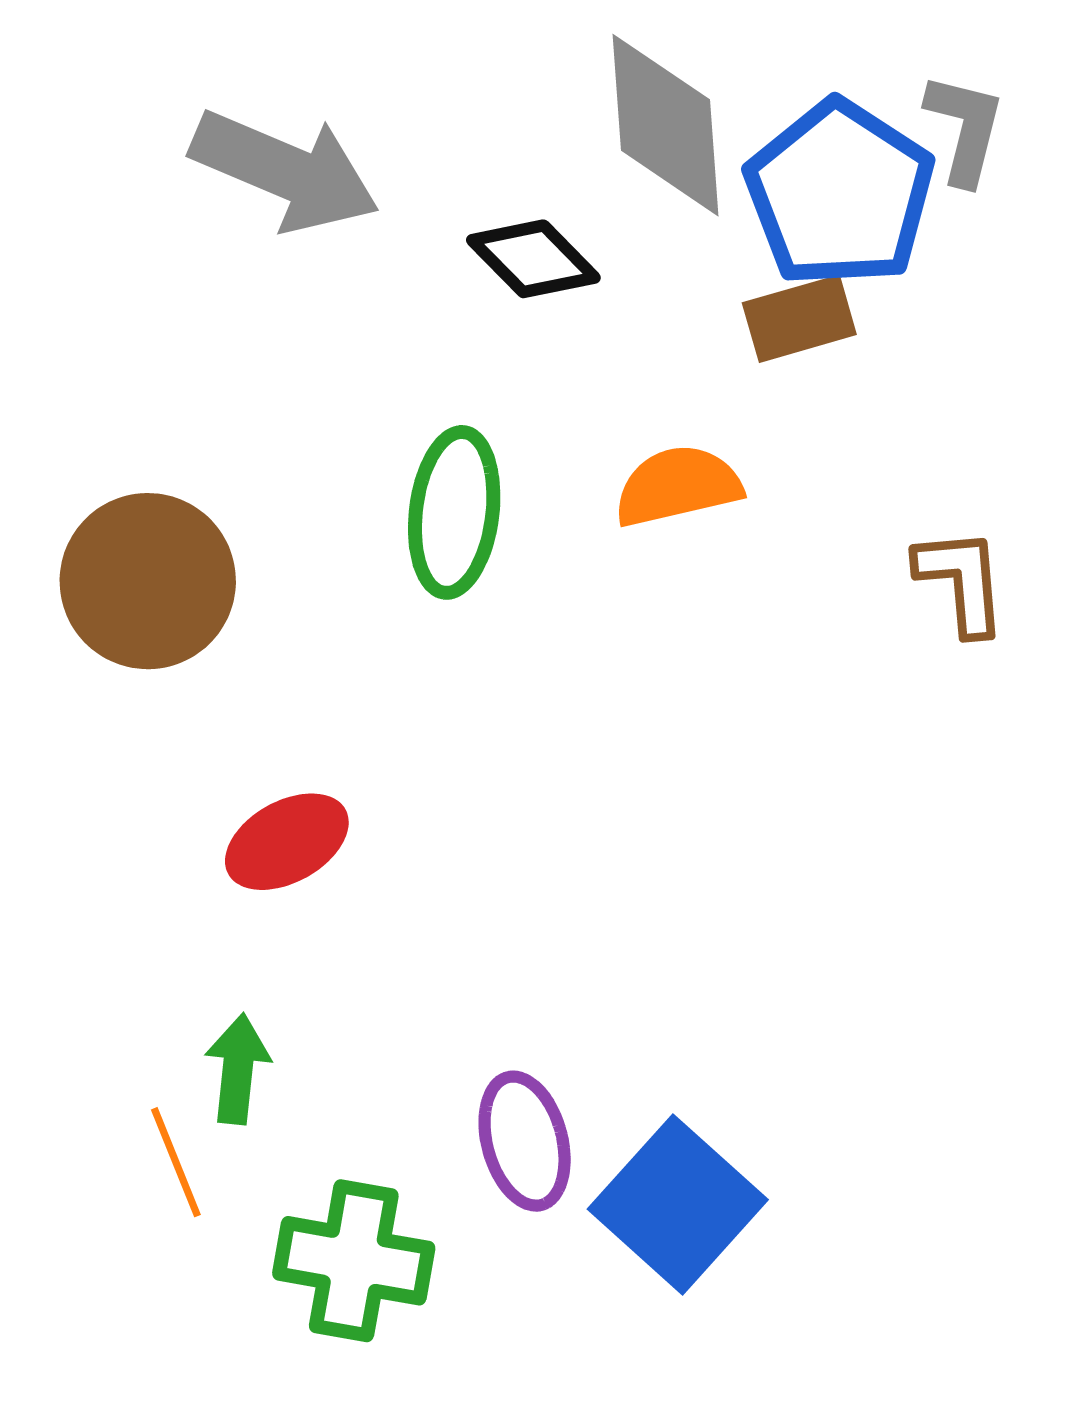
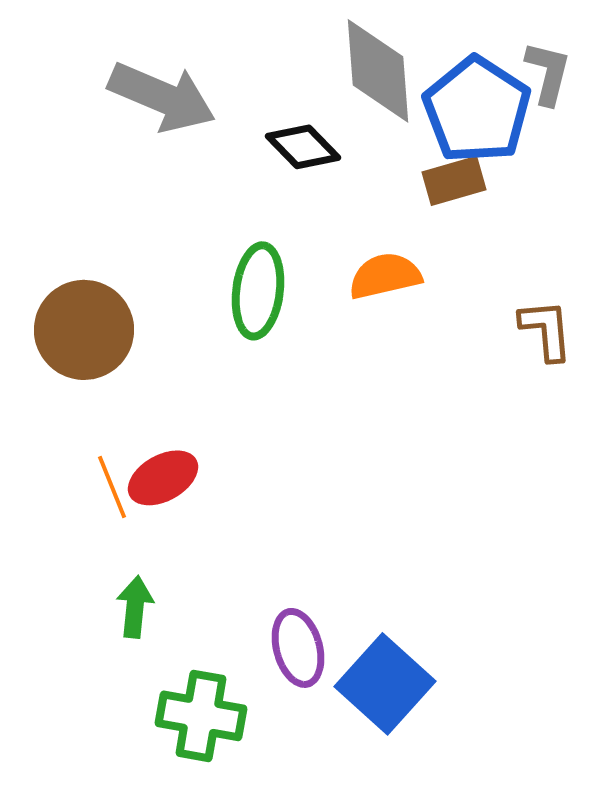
orange line: (176, 1162) -> (112, 487), moved

